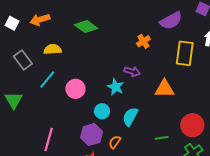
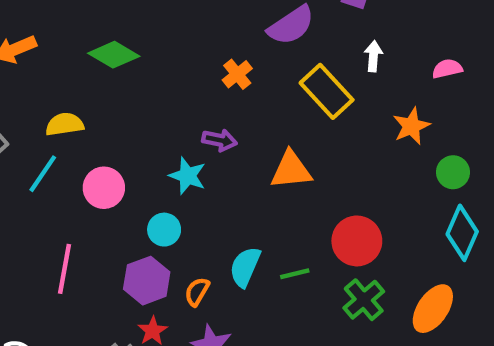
yellow semicircle: (53, 49) -> (65, 124), moved
yellow rectangle: (185, 53) -> (327, 91), turned -45
cyan semicircle: (130, 117) -> (245, 267), moved
pink line: (49, 139) -> (64, 269), moved

